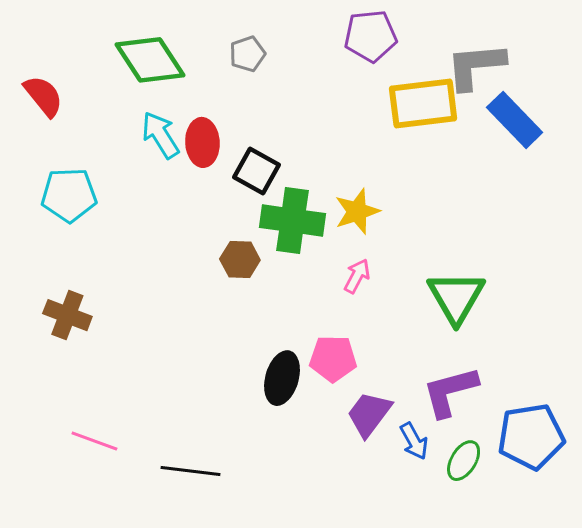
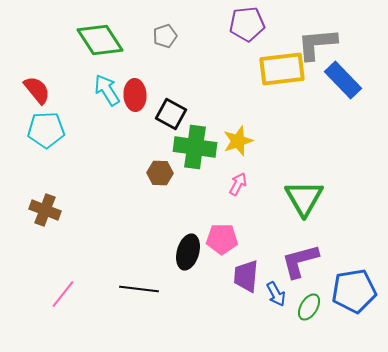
red semicircle: (43, 96) -> (37, 90), moved
purple trapezoid: (369, 414) -> (246, 276), turned -32
pink line: (94, 441) -> (63, 294), turned -72
black line: (190, 471) -> (139, 289), moved

